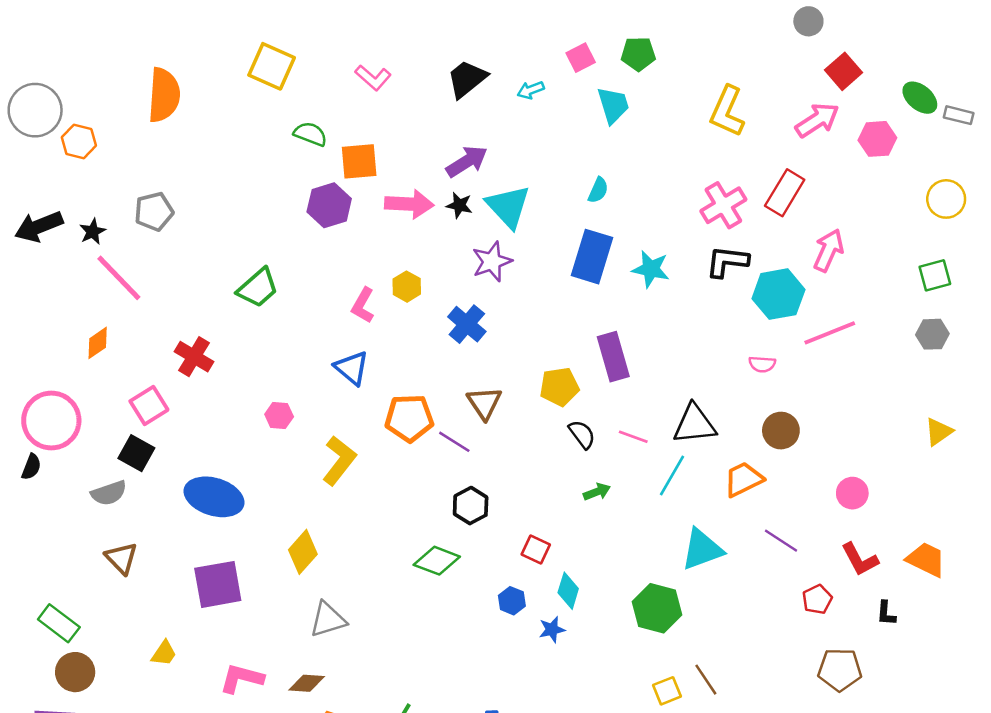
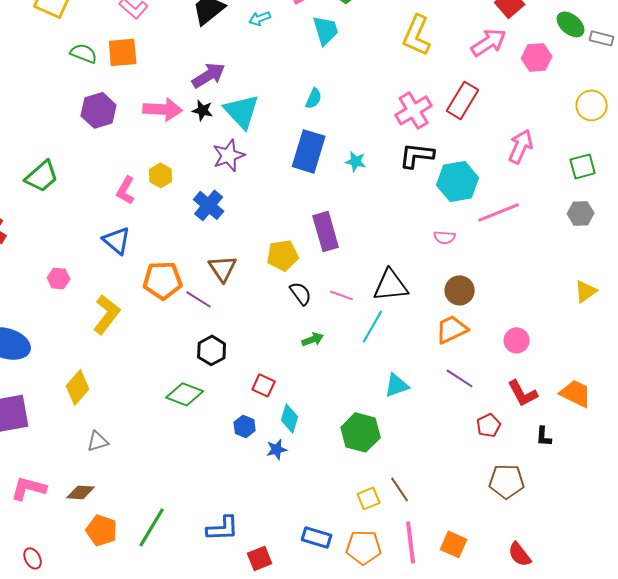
orange square: (359, 161) -> (123, 52), moved
pink arrow: (828, 250) -> (521, 146), moved
cyan star: (651, 269) -> (356, 161), size x0.7
orange trapezoid: (743, 479) -> (452, 329), moved
cyan triangle: (702, 549) -> (397, 385), size x0.7
gray triangle: (328, 619) -> (98, 441), size x0.7

